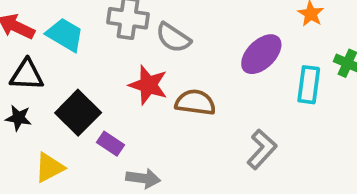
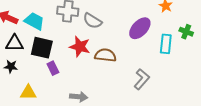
black square: (78, 113) -> (42, 48), moved, turned -30
purple rectangle: (111, 144) -> (53, 68), moved, turned 32
yellow triangle: (50, 168) -> (28, 93), turned 30

